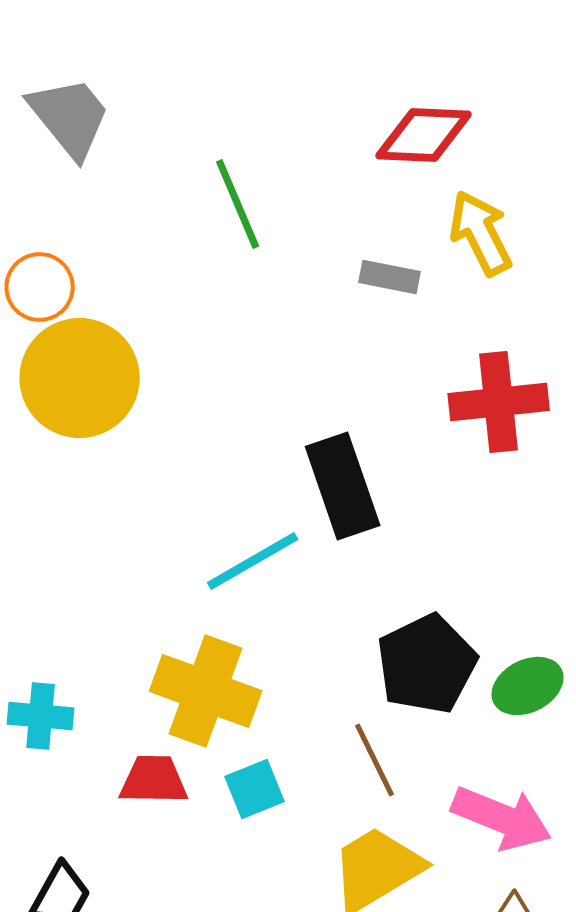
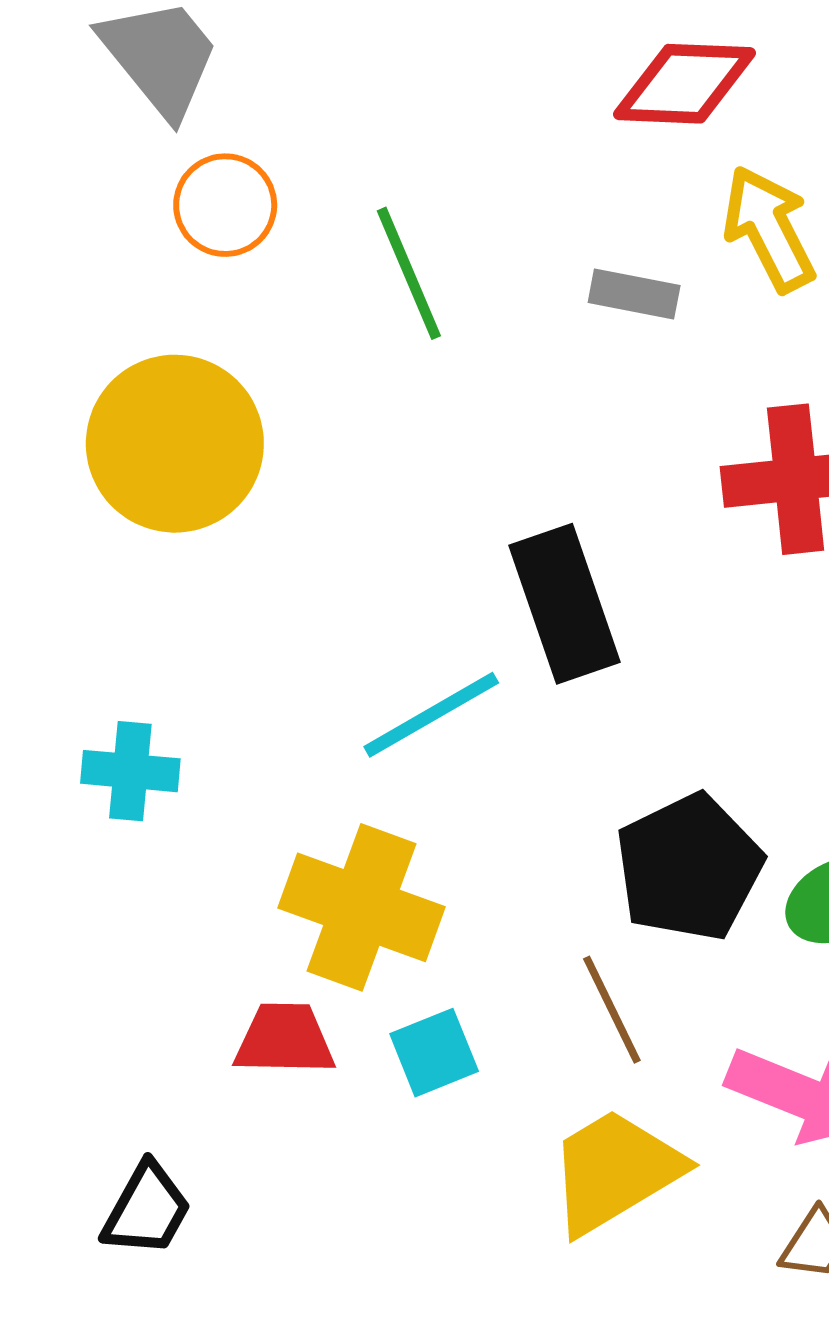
green line: (238, 204) -> (409, 273), moved
orange circle: (40, 287) -> (225, 205), moved
cyan cross: (41, 716) -> (130, 771), moved

